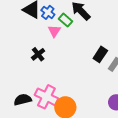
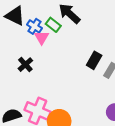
blue cross: (48, 12) -> (34, 26), moved

